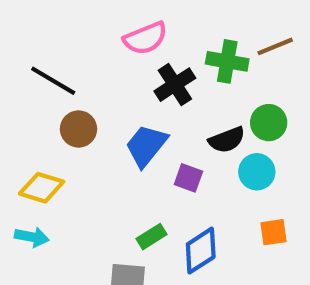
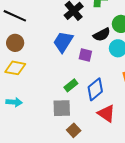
brown circle: (79, 129) -> (15, 43), moved
cyan arrow: (32, 237) -> (14, 102), moved

